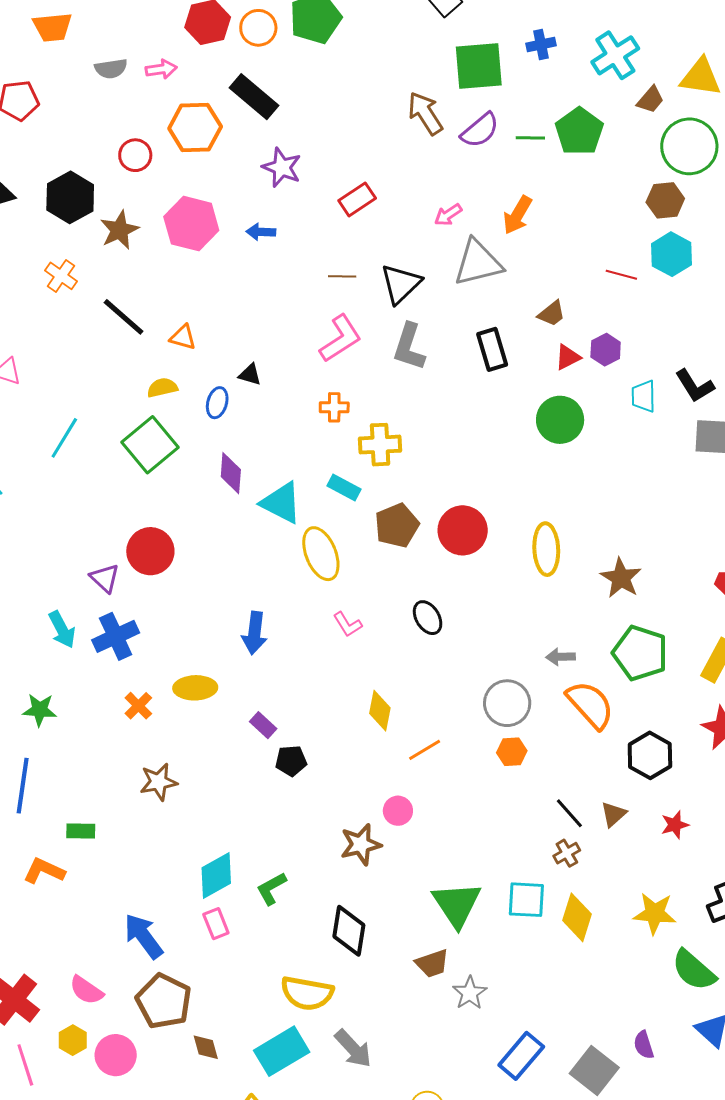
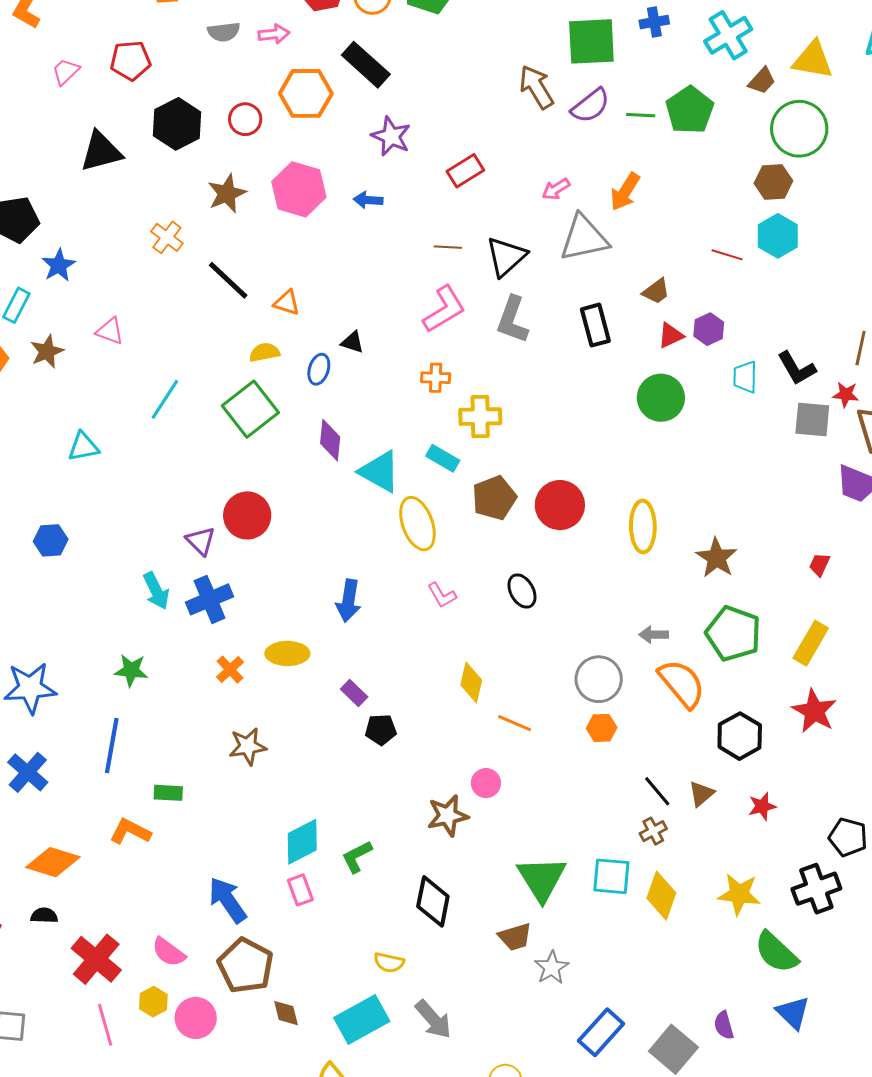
black hexagon: (70, 197) -> (177, 124), moved
orange line: (425, 750) -> (515, 723), turned 52
yellow semicircle: (307, 993) -> (389, 962), size x0.6

